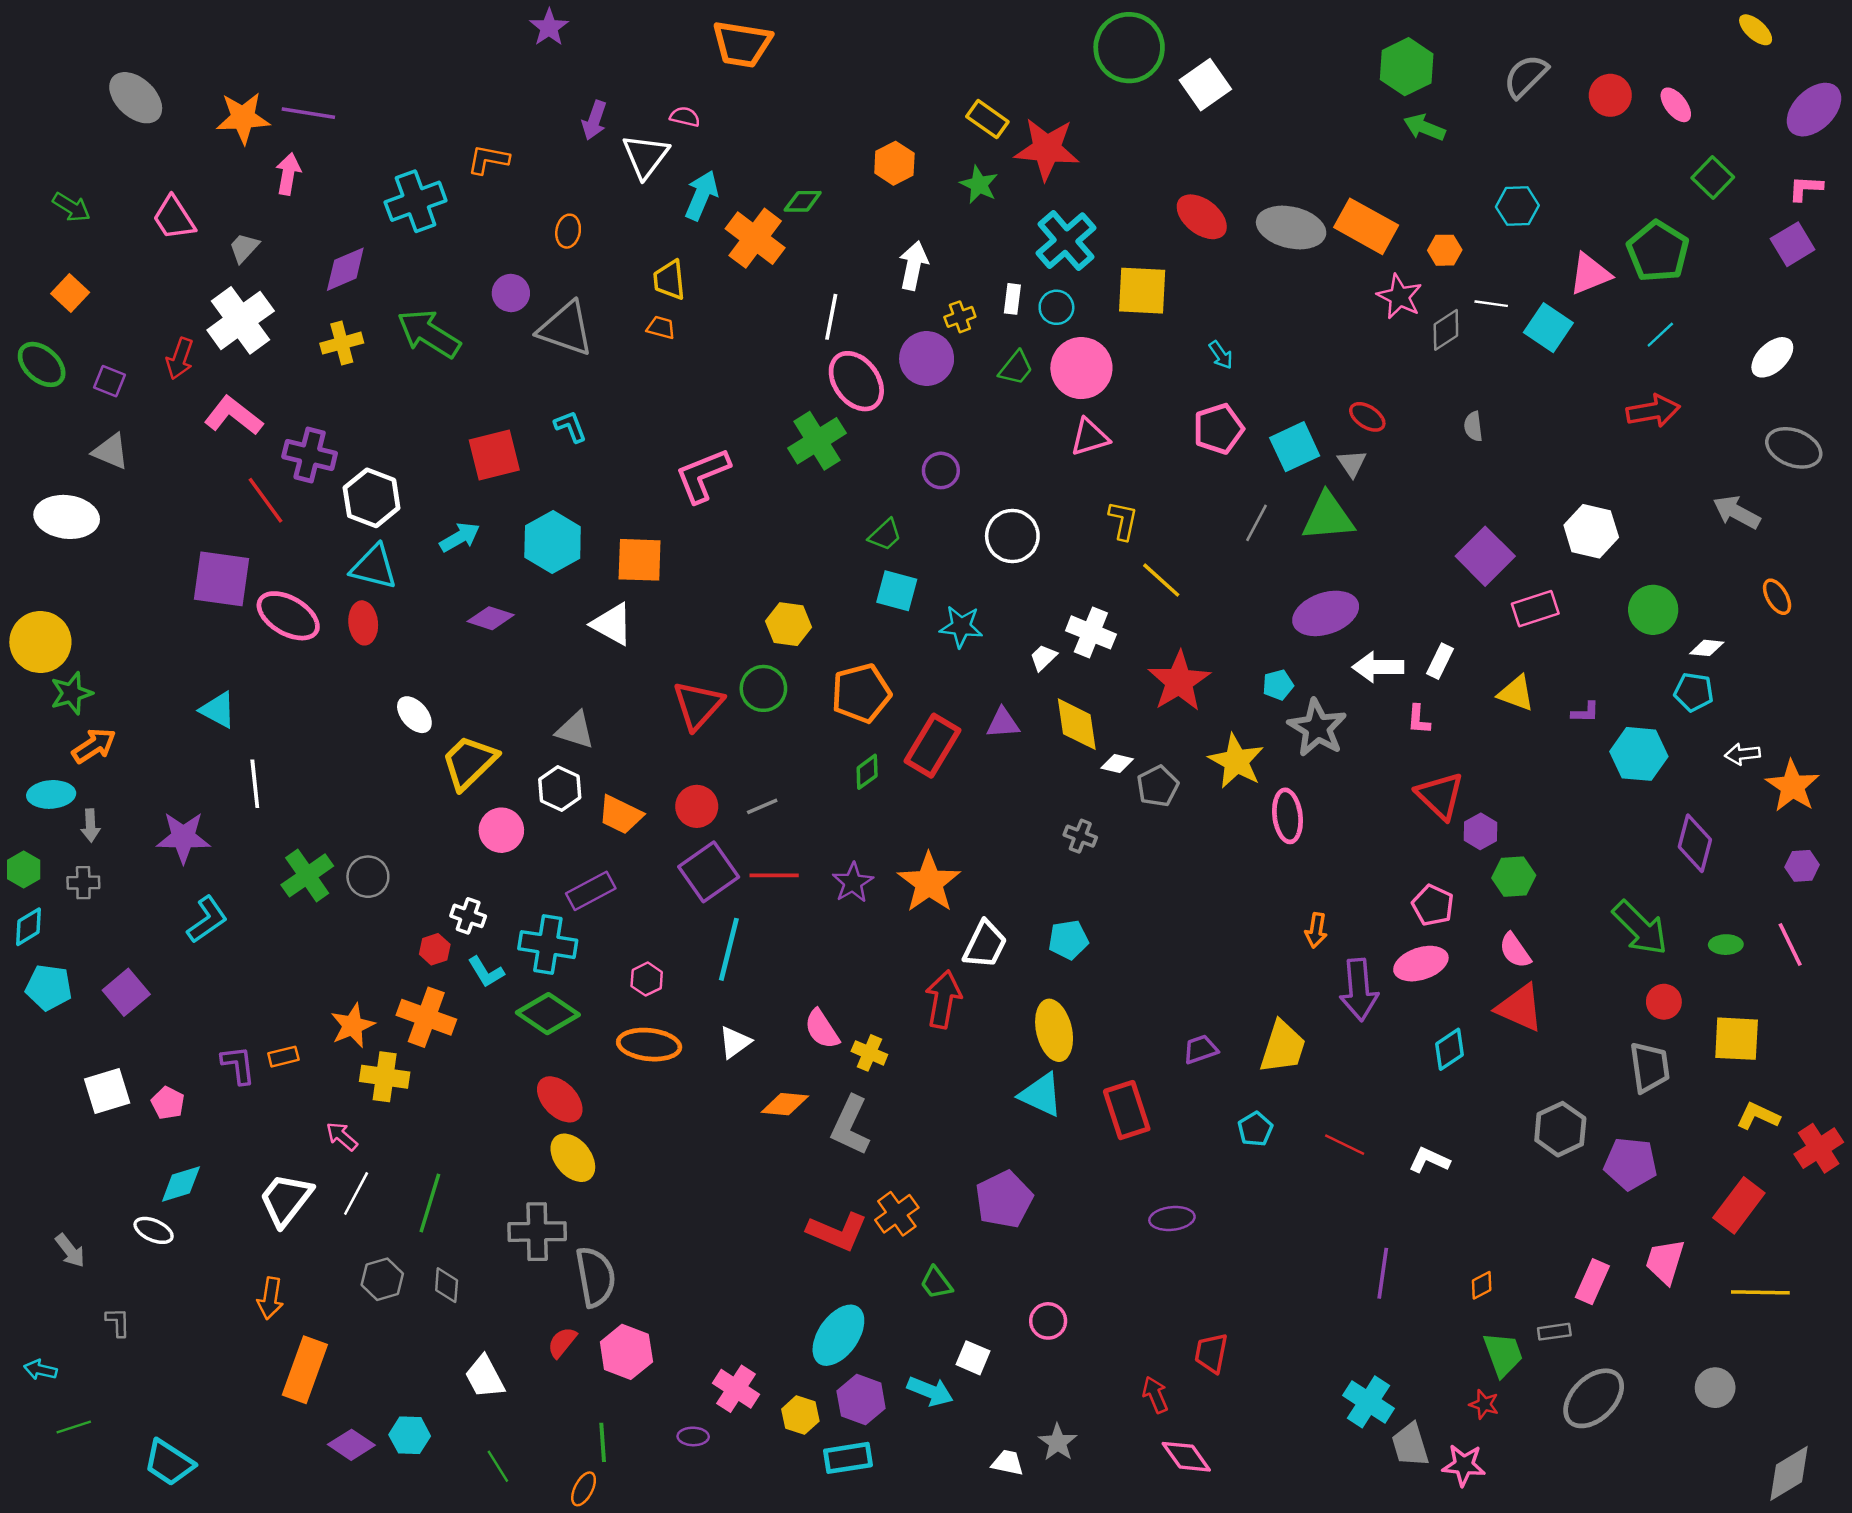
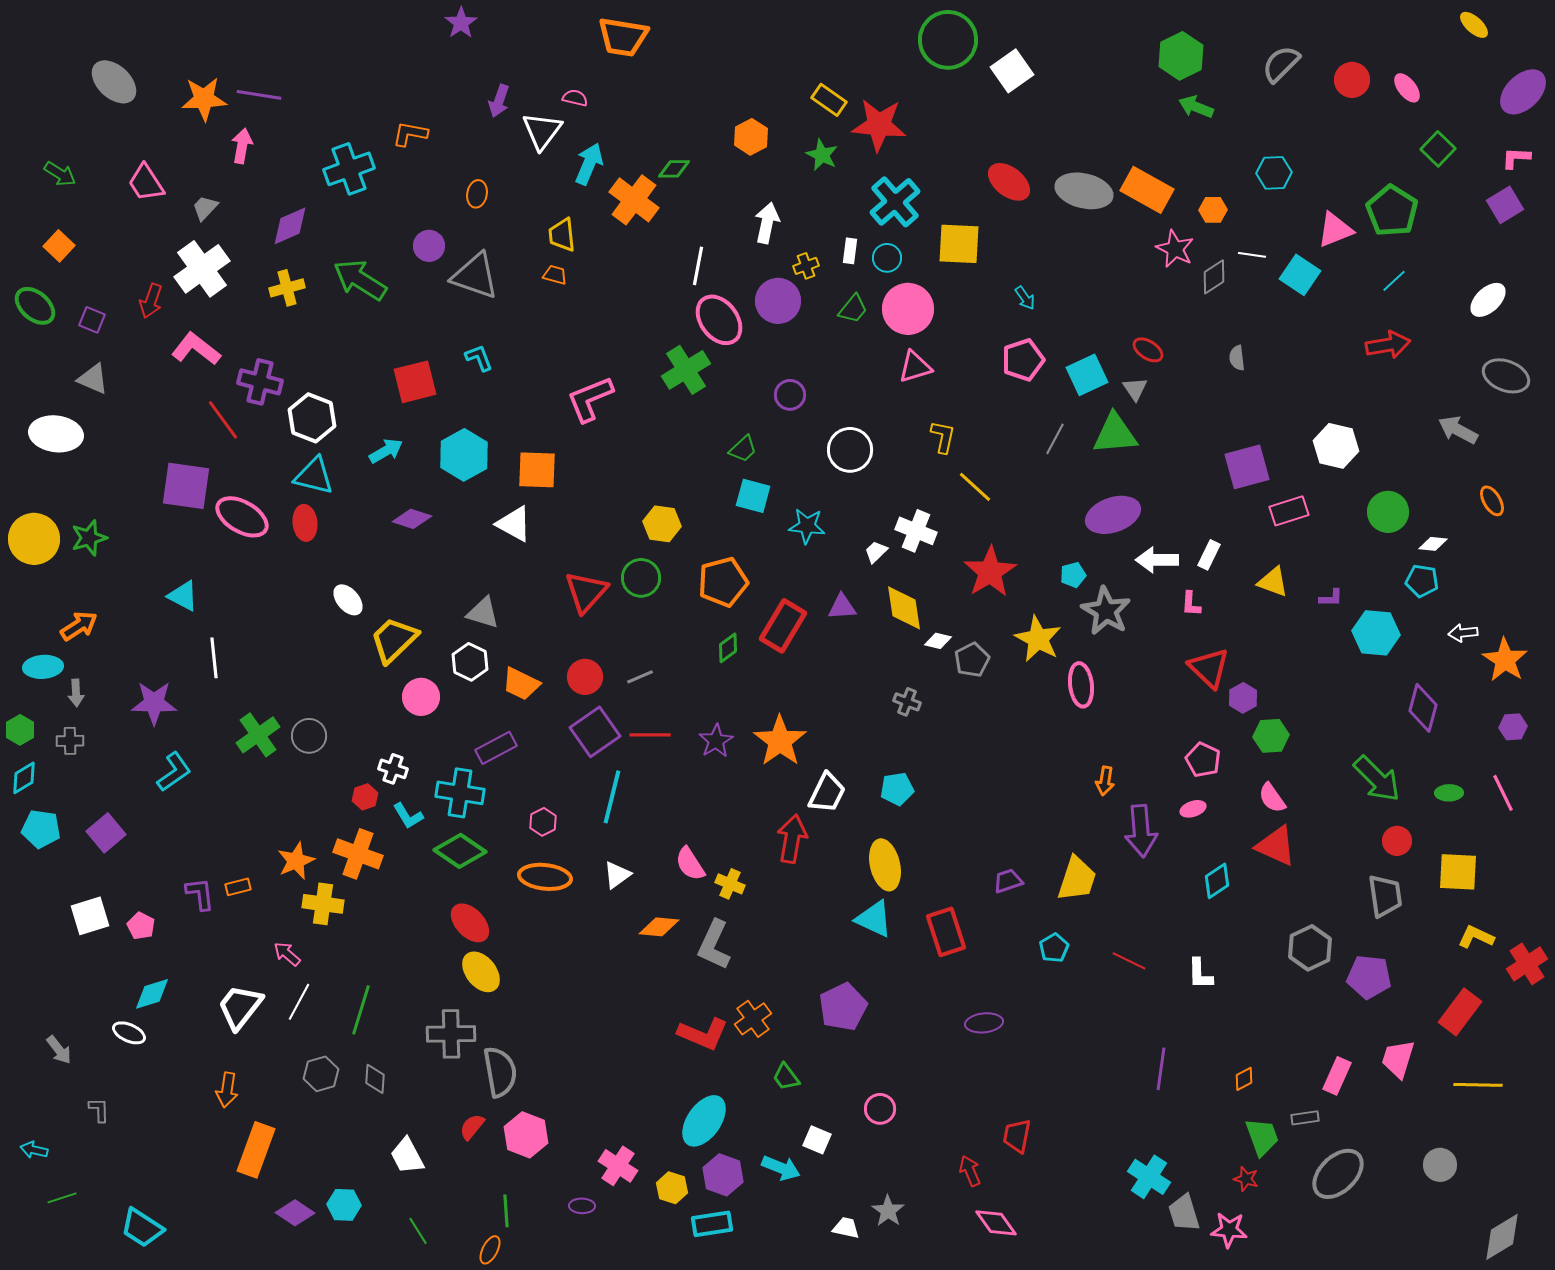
purple square: (1485, 556) -> (1247, 467), turned 30
green star: (71, 693) -> (89, 538), moved
pink ellipse: (1421, 964) -> (1193, 809), size x0.6
white L-shape: (1429, 1160) -> (1200, 974), turned -116

